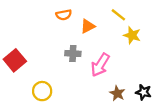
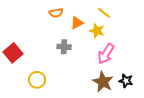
yellow star: (132, 35) -> (97, 31), moved
pink arrow: (100, 65) -> (106, 54), moved
brown star: (117, 93) -> (103, 82), size x1.5

